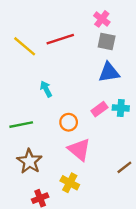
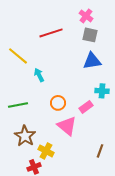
yellow line: (25, 46) -> (18, 56), moved
pink rectangle: (99, 109) -> (86, 107), moved
brown line: (124, 167) -> (100, 151), moved, turned -32
yellow cross: (70, 183) -> (46, 151), moved

